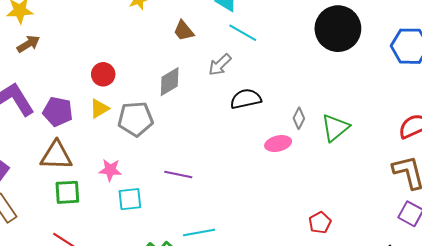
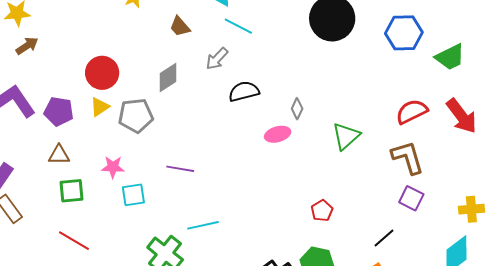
red circle: (103, 74) -> (102, 73), size x1.4
green triangle: (335, 128) -> (346, 136), moved
brown triangle: (56, 156) -> (59, 155), size x0.7

